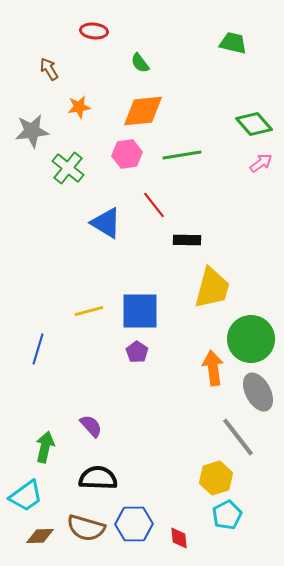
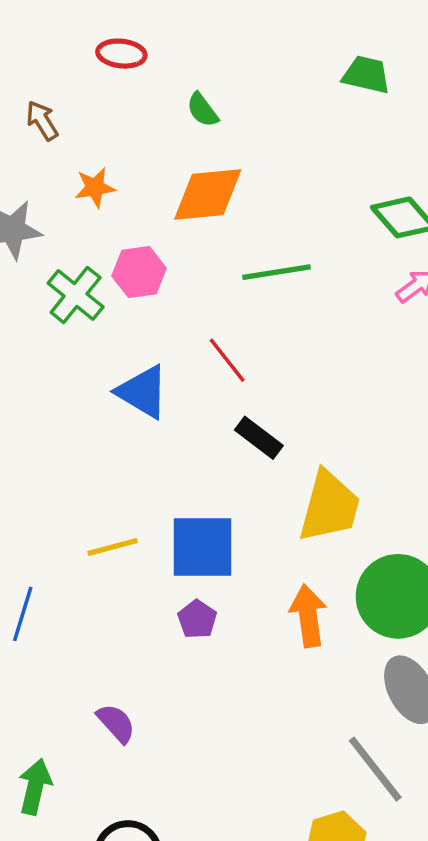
pink hexagon: (127, 154) -> (139, 272), moved
black rectangle: (187, 240) -> (259, 438), moved, turned 36
orange arrow: (213, 368) -> (308, 616), moved
purple semicircle: (91, 426) -> (116, 723), moved

